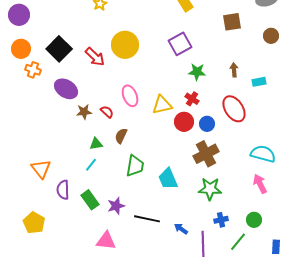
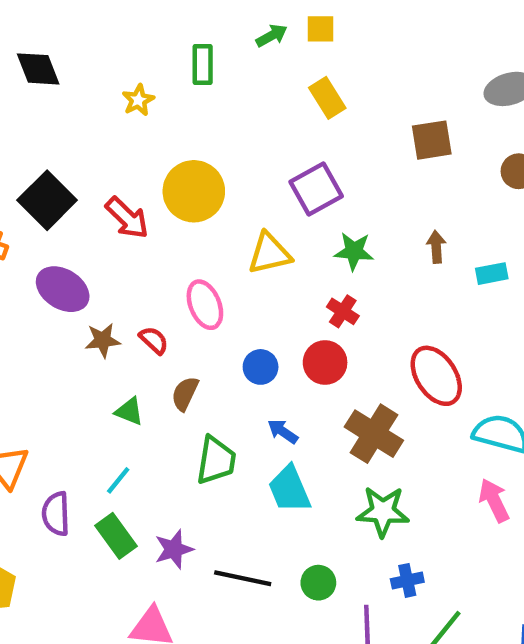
yellow triangle: (162, 105) -> (269, 254), moved
red ellipse: (234, 109) -> (436, 376), moved
blue circle: (207, 124) -> (261, 367), moved
green triangle: (96, 144) -> (129, 411), turned 32
brown cross: (206, 154) -> (374, 434), turned -30
cyan line: (91, 165) -> (118, 480), moved
green circle: (254, 220) -> (318, 583), moved
blue arrow: (181, 229) -> (283, 431), moved

